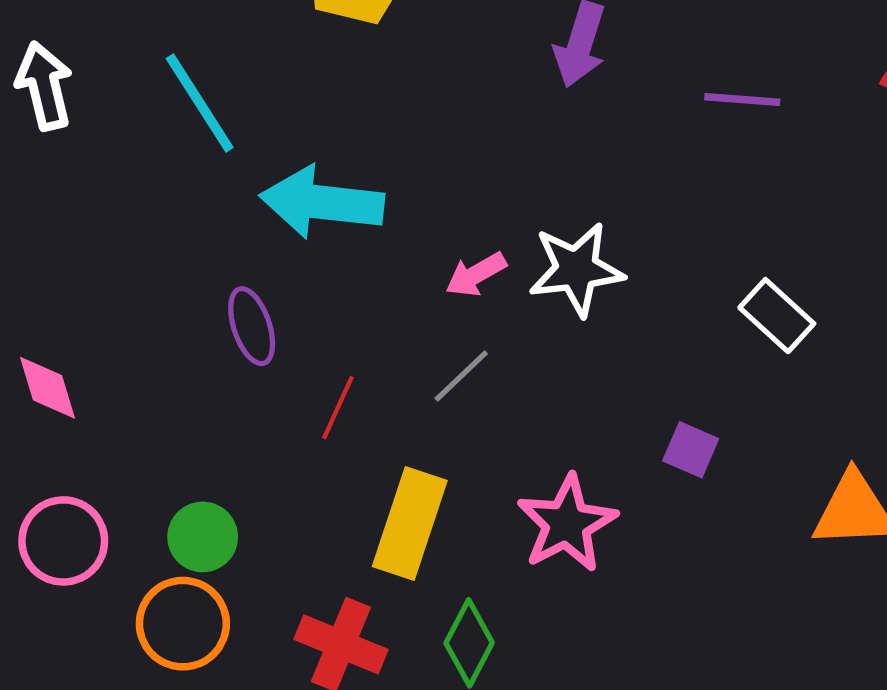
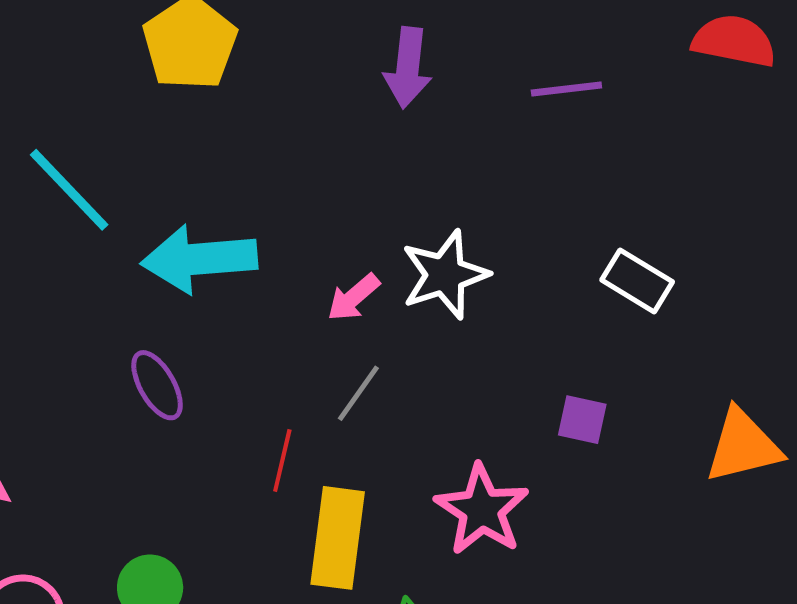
red line: (338, 408) -> (282, 461), moved

